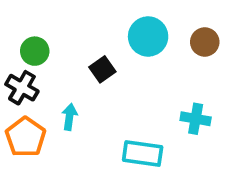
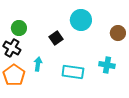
brown circle: (205, 42) -> (118, 33), moved
cyan rectangle: (143, 153) -> (73, 72), moved

